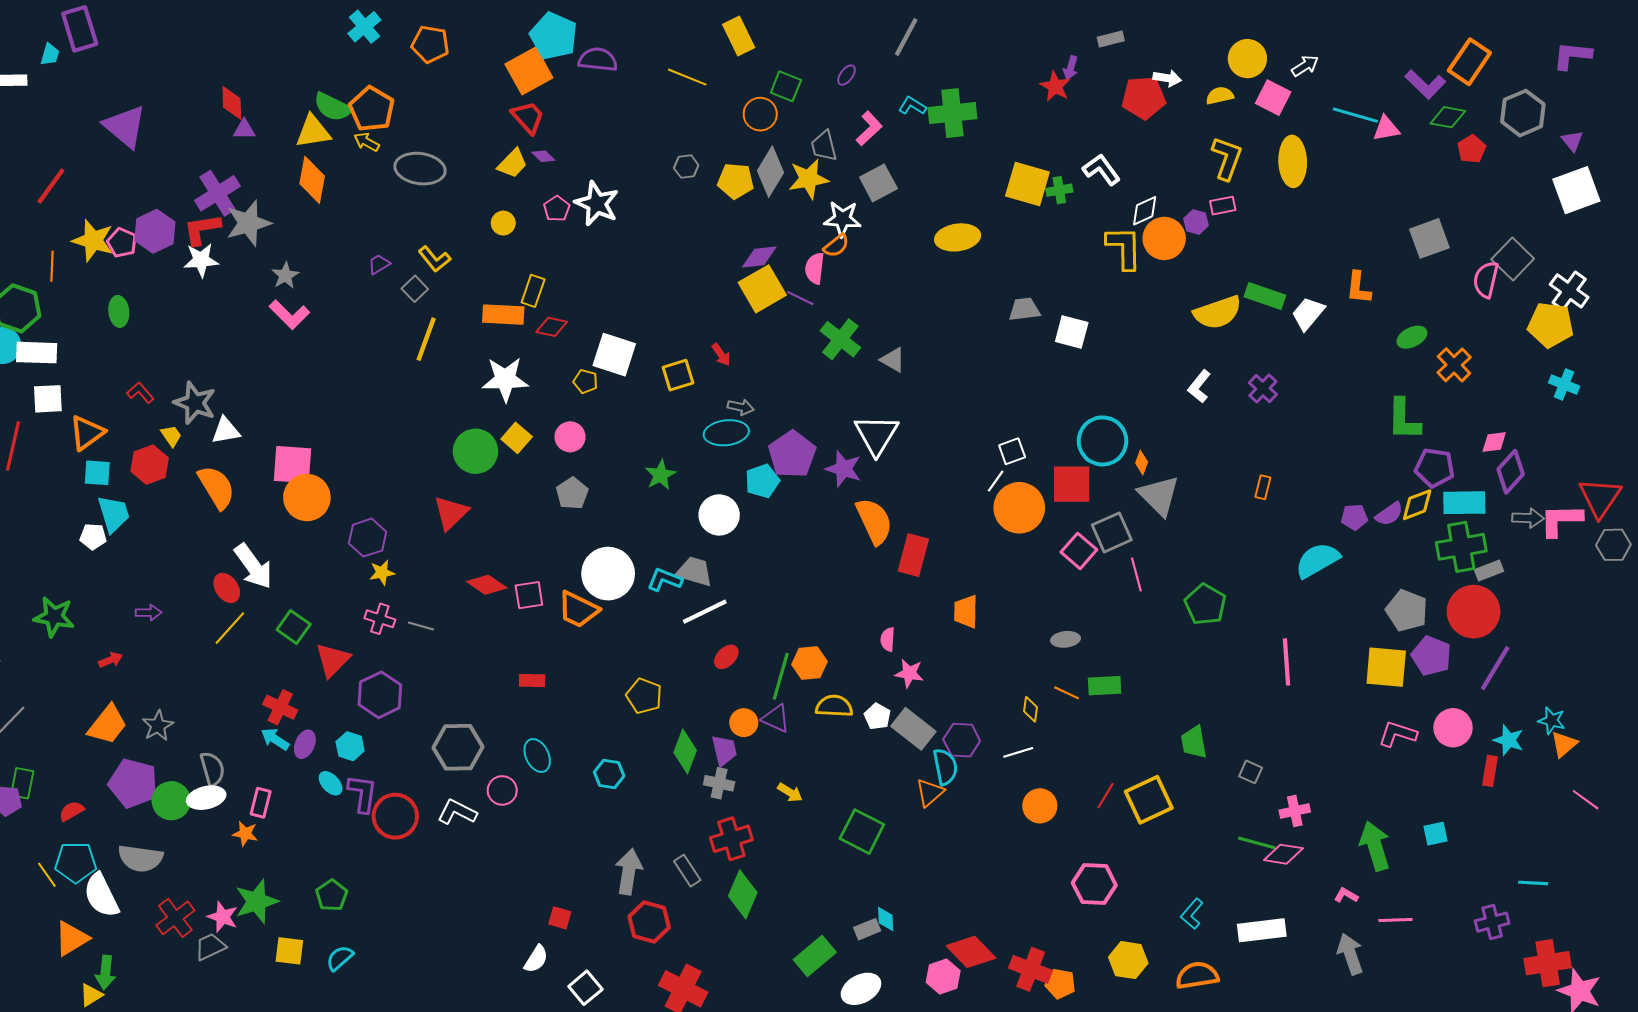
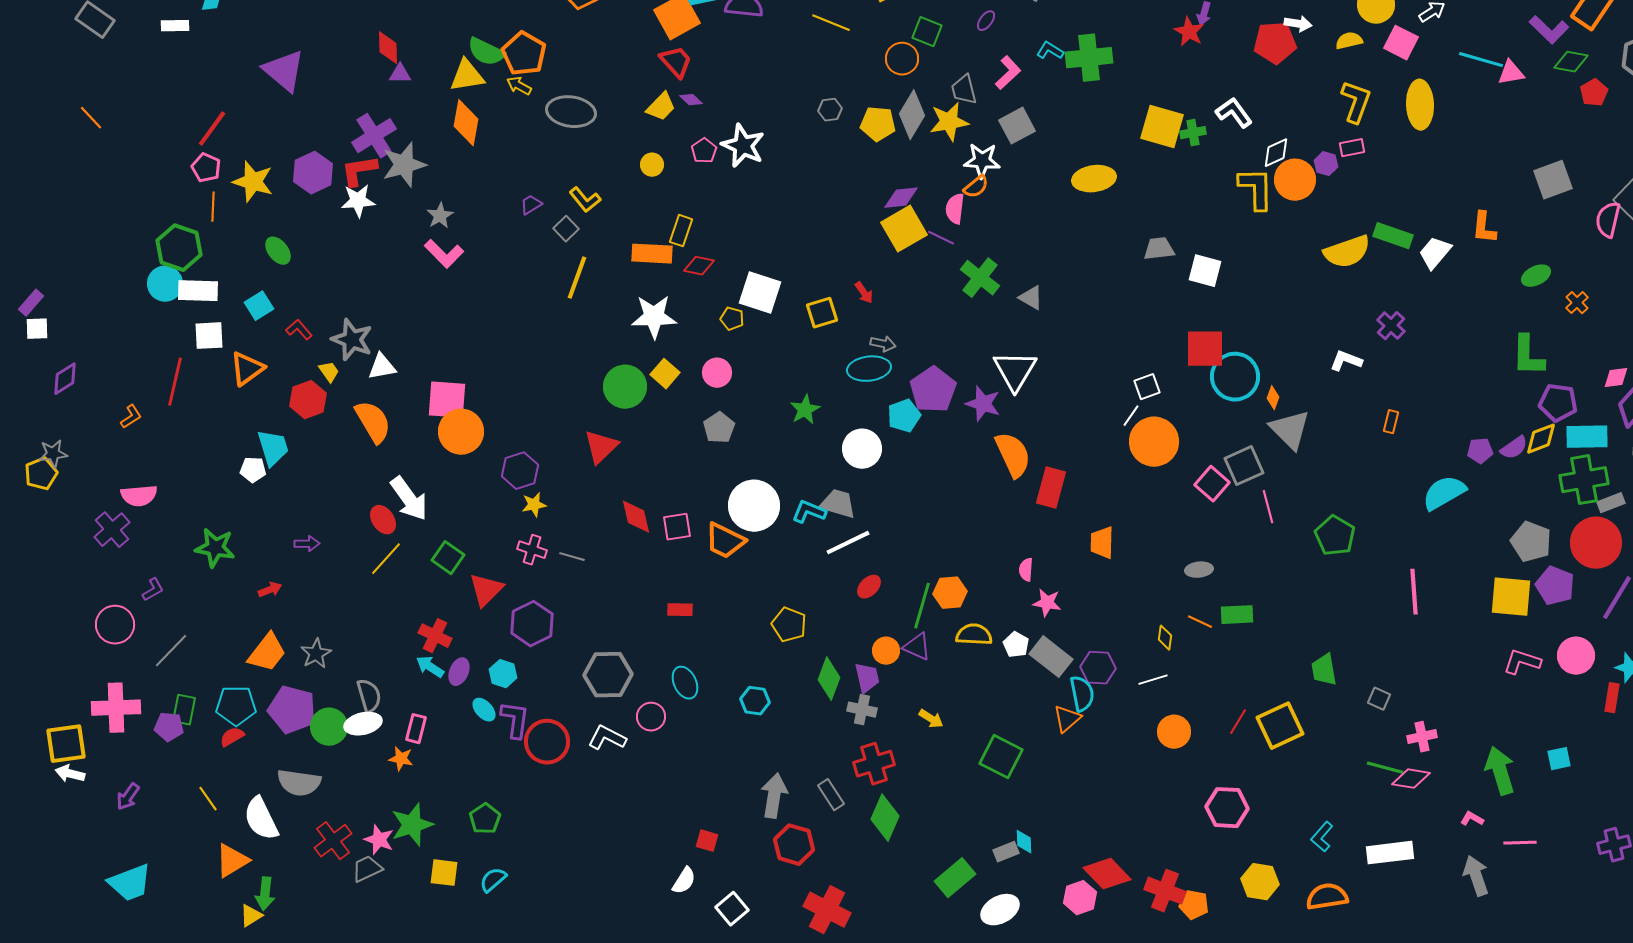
pink pentagon: (122, 243) -> (206, 168), moved
green ellipse: (119, 311) -> (278, 251), turned -32
orange cross: (1454, 365) -> (1577, 303), size x0.7
white L-shape: (1199, 386) -> (1346, 361), moved, turned 72
cyan square: (97, 473) -> (259, 306), moved, turned -36
red square: (1072, 484) -> (1205, 349), moved
red diamond: (487, 585) -> (636, 517), turned 42
cyan pentagon: (76, 862) -> (236, 706), moved

